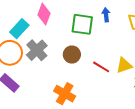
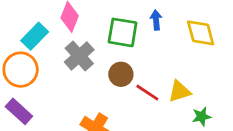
gray cross: (37, 50) -> (79, 56), moved
brown circle: (72, 55) -> (121, 74), moved

